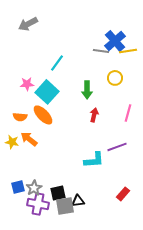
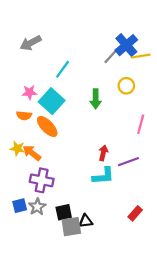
gray arrow: (28, 24) -> (31, 43), moved
gray line: (101, 51) -> (111, 56), turned -56
red arrow: (94, 115) -> (103, 153), moved
orange semicircle: (20, 117) -> (24, 115), moved
yellow star: (12, 142) -> (17, 148), moved
purple cross: (38, 204) -> (42, 180), moved

